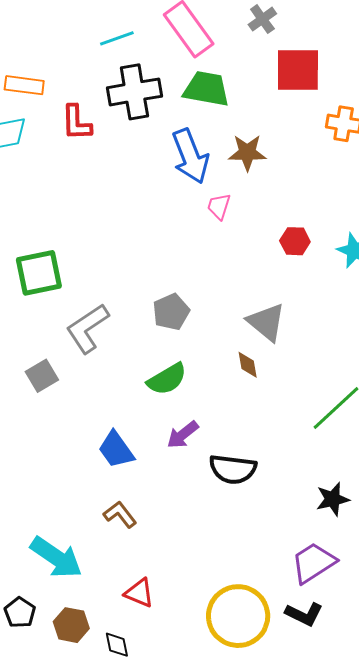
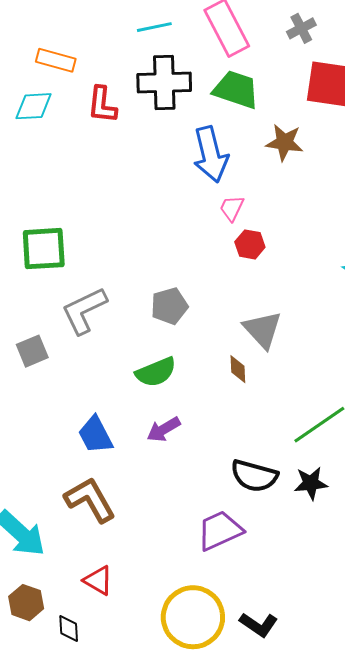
brown star: (247, 153) -> (285, 142), moved
red hexagon: (295, 241) -> (250, 244), moved
black semicircle: (233, 469) -> (254, 476), moved
black star: (333, 499) -> (311, 483), moved
brown L-shape: (120, 515) -> (90, 500), size x1.6
purple trapezoid: (314, 563) -> (220, 530), moved

